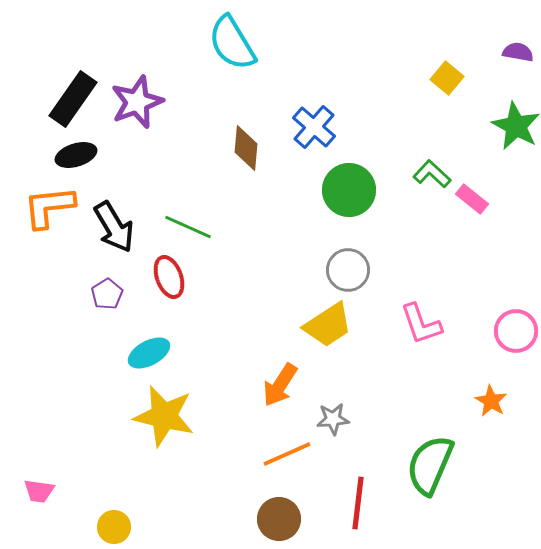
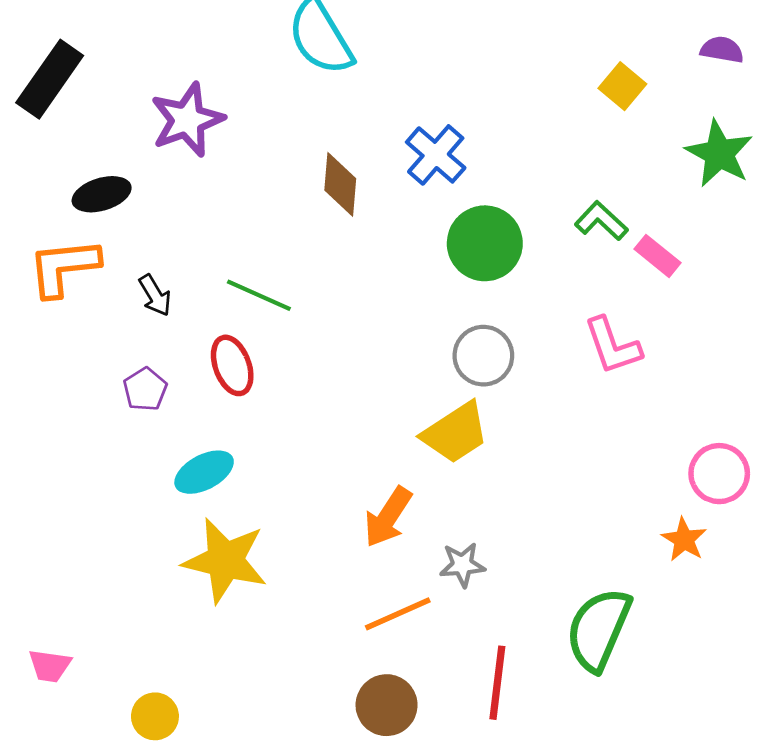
black rectangle: (73, 99) -> (50, 79), moved
black arrow: (114, 227) -> (155, 295), size x0.6
pink L-shape: (421, 324) -> (613, 346), moved
pink circle: (516, 331) -> (719, 474), moved

